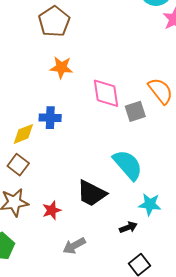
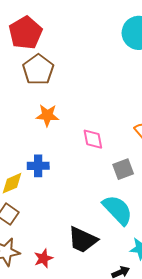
pink diamond: (106, 93) -> (93, 139), size x0.7
gray square: (135, 111) -> (123, 169), moved

